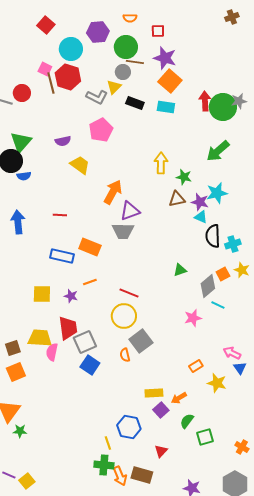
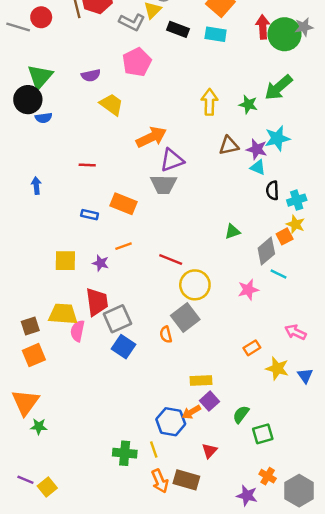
green star: (184, 177) -> (248, 104), moved
orange arrow: (113, 192) -> (151, 137), turned 35
blue arrow: (18, 222) -> (36, 186), moved, size x0.6
black semicircle: (213, 236) -> (272, 190), size x0.7
blue rectangle: (62, 256) -> (90, 215), size x0.6
yellow star: (242, 270) -> (295, 224), moved
yellow circle: (124, 316) -> (195, 285), moved
blue triangle: (240, 368) -> (305, 376), moved
orange arrow: (179, 398) -> (191, 412), moved
yellow line: (108, 443) -> (154, 450), moved
orange cross: (242, 447) -> (268, 476), moved
green cross: (104, 465) -> (125, 453), moved

